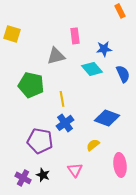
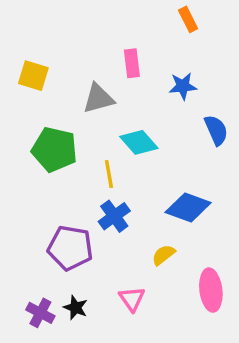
orange rectangle: (120, 11) -> (188, 19), moved
yellow square: (12, 34) -> (33, 76), moved
cyan diamond: (92, 69) -> (139, 142), moved

